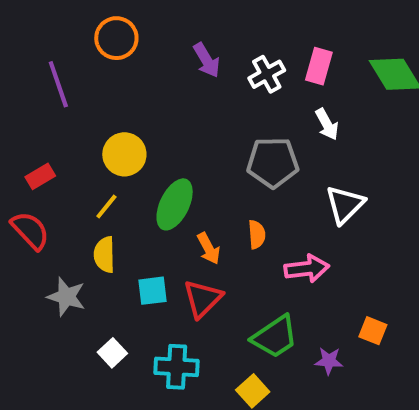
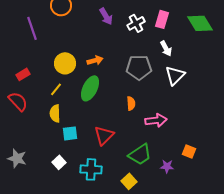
white triangle: (345, 204) -> (175, 75), moved
orange arrow: (209, 249) -> (95, 60), moved, turned -77
cyan square: (152, 291) -> (70, 133), moved
gray star: (66, 297) -> (17, 158), moved

